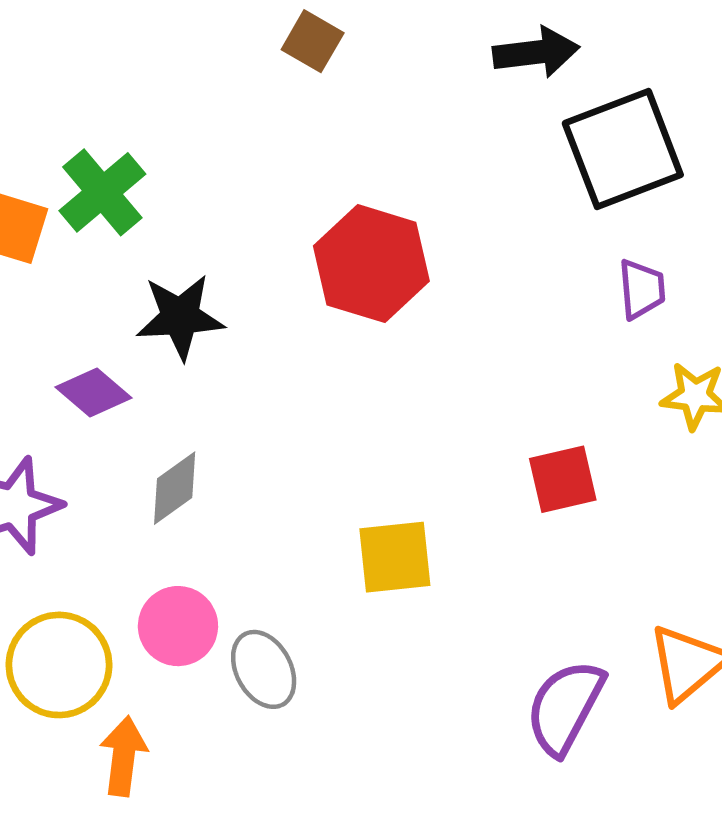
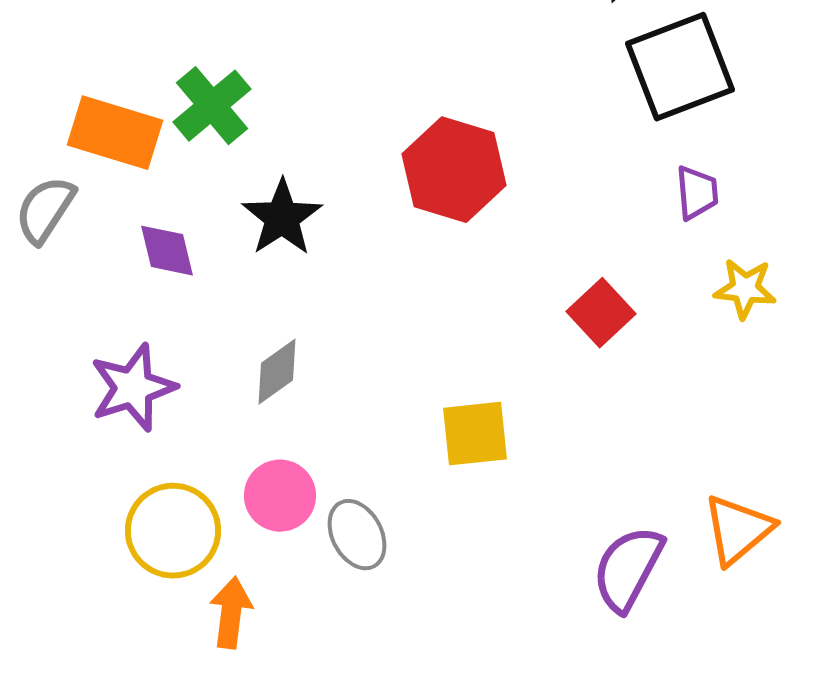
black star: (180, 317) -> (282, 218), turned -30
purple diamond: (93, 393) -> (167, 251), moved, turned 36
red square: (563, 479) -> (601, 313), moved, turned -30

